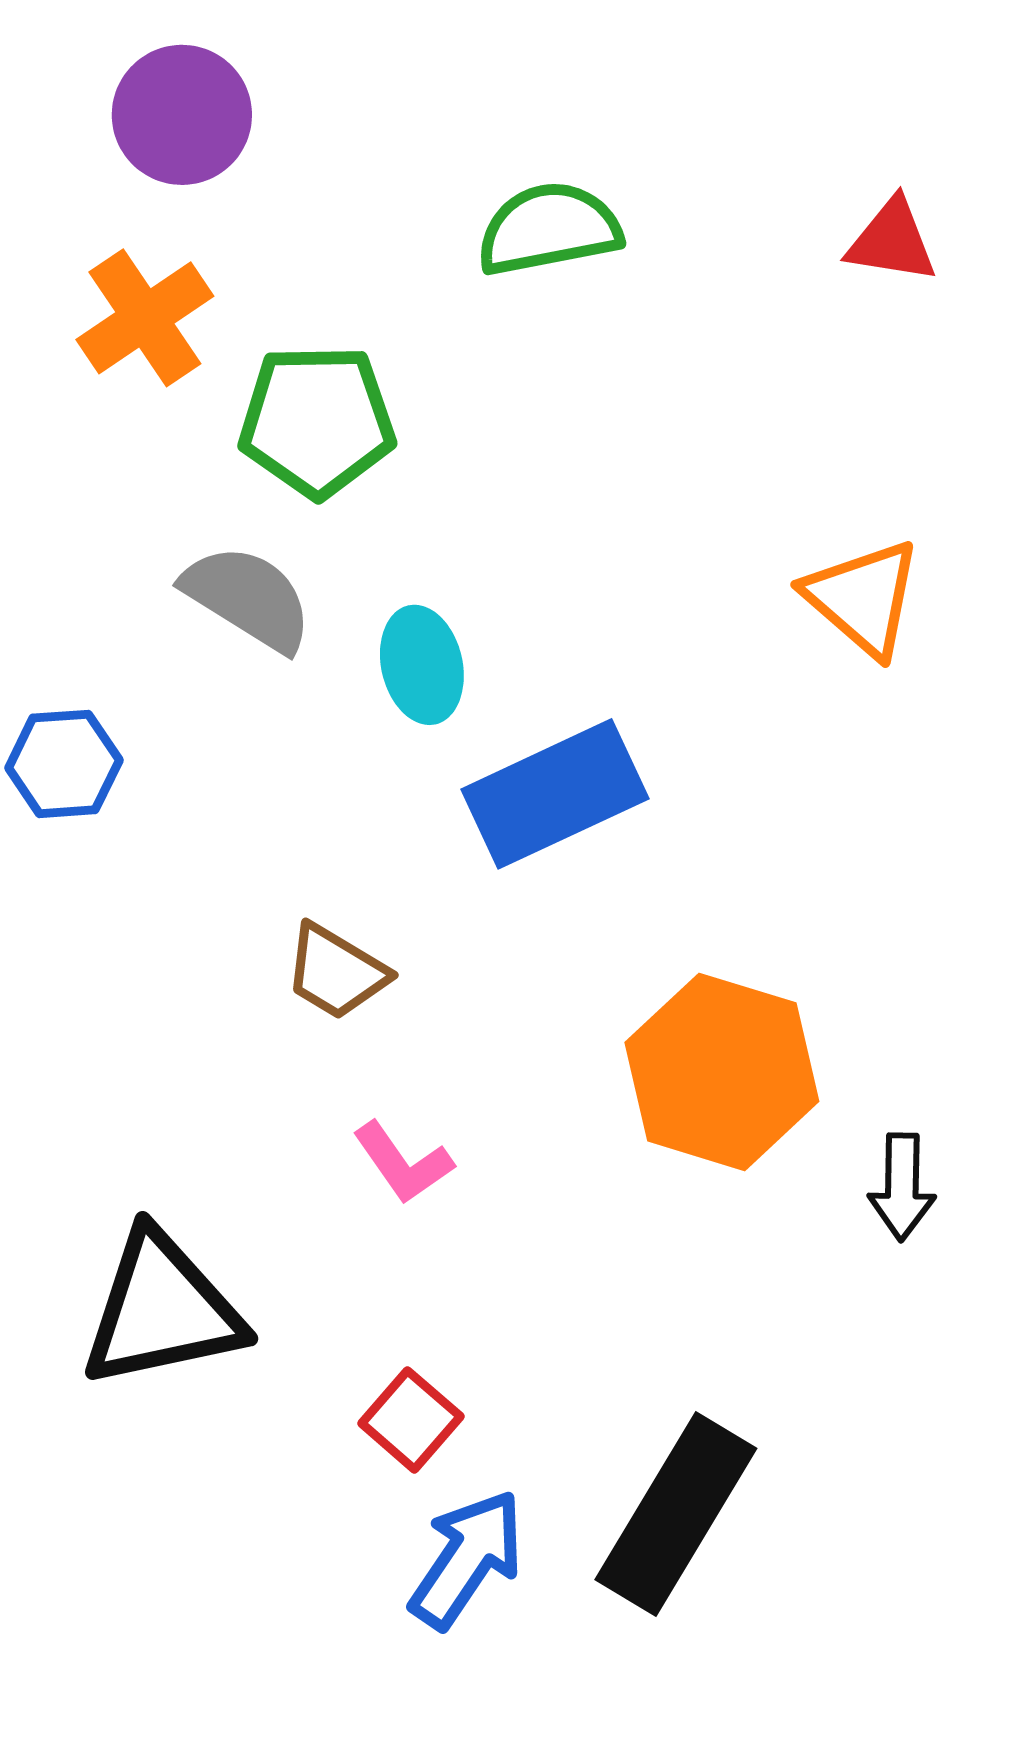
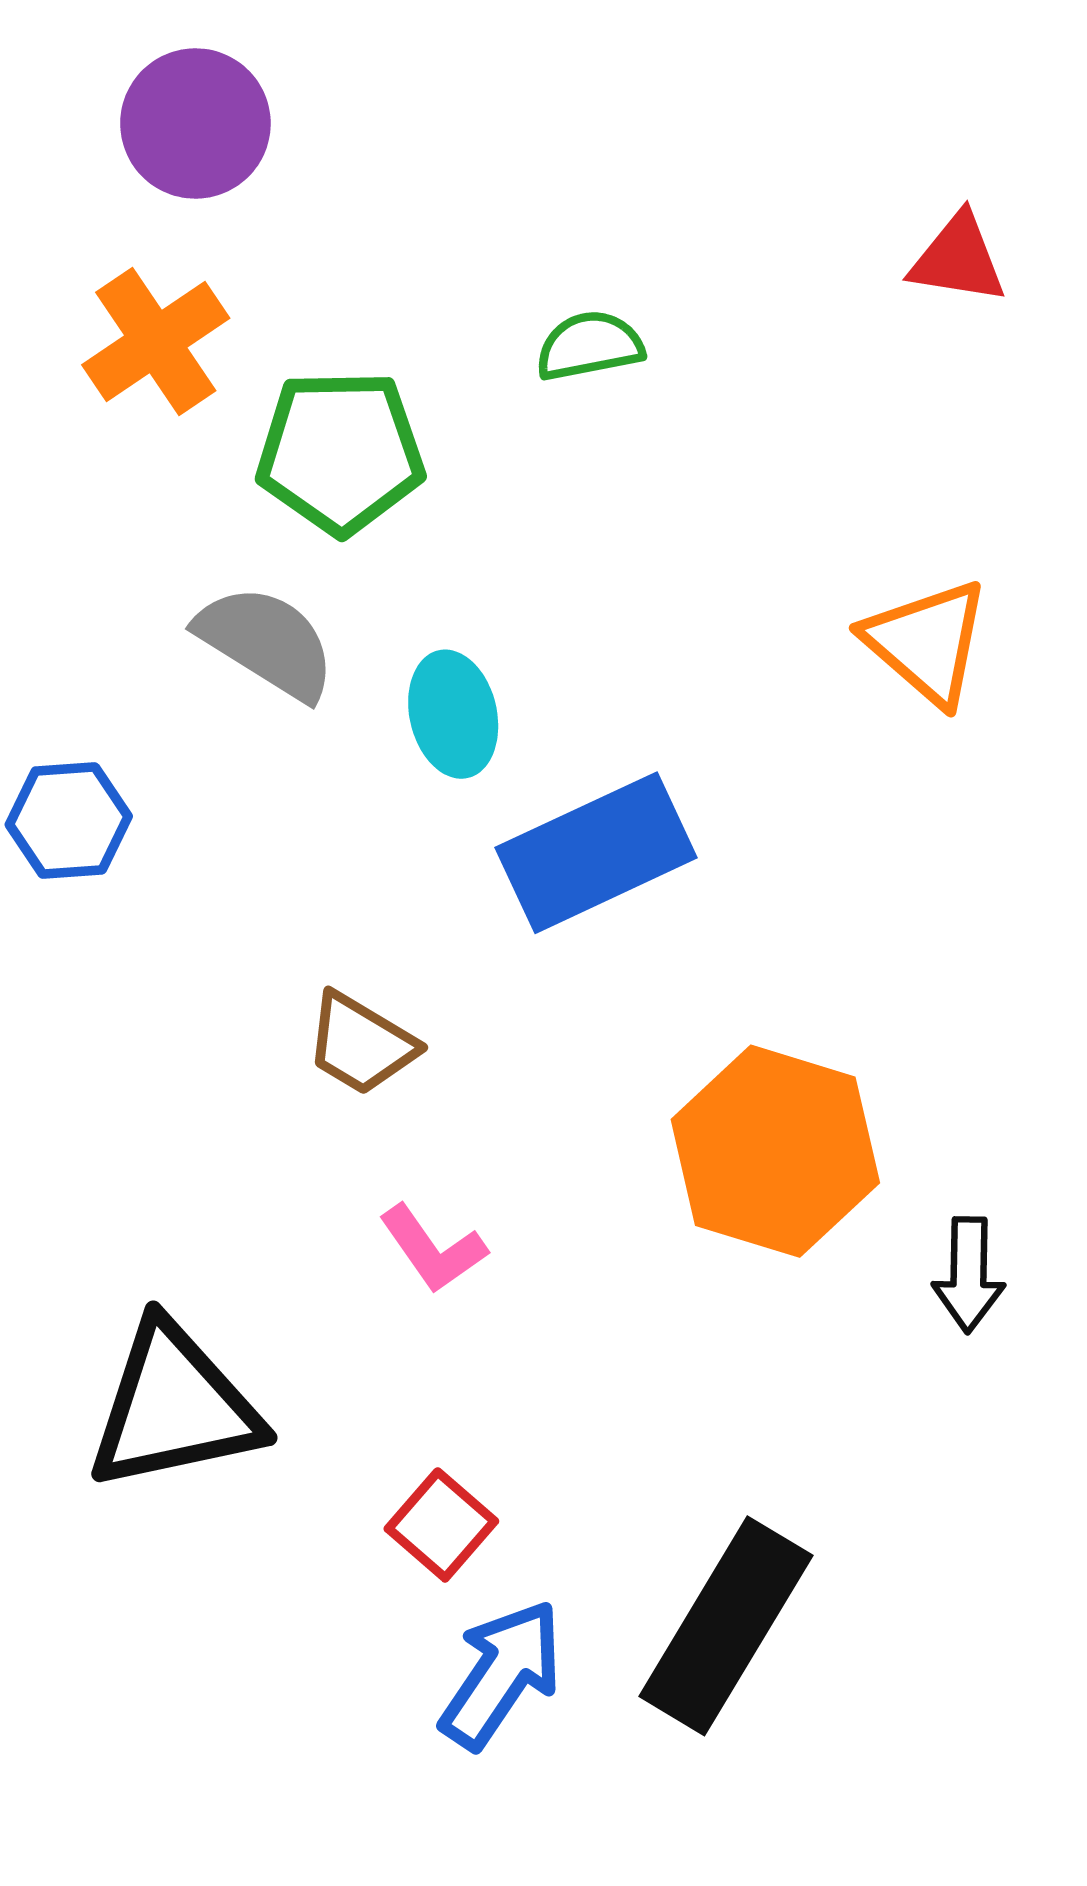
green semicircle: (549, 229) -> (590, 346), moved, size x0.7

